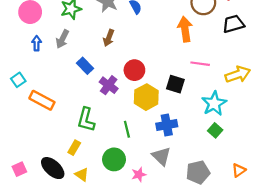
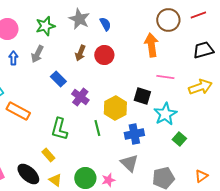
black trapezoid: (233, 24) -> (203, 50), moved
red circle: (134, 70) -> (104, 55), moved
cyan star: (214, 103) -> (165, 114), moved
green line: (127, 129) -> (97, 128), moved
yellow rectangle: (74, 148) -> (48, 155), turned -72
green circle: (114, 159) -> (85, 178), moved

